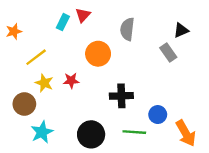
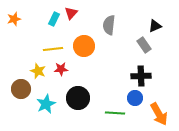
orange star: (14, 31) -> (14, 19), moved
yellow line: (36, 57) -> (53, 49), moved, turned 30
black cross: (121, 96) -> (141, 76), moved
cyan star: (42, 132) -> (46, 104), moved
black circle: (91, 134) -> (78, 98), moved

